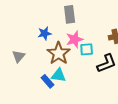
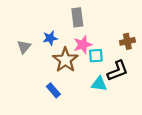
gray triangle: (19, 56) -> (24, 47), moved
cyan triangle: (59, 75) -> (99, 84), moved

